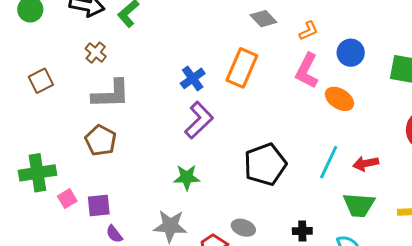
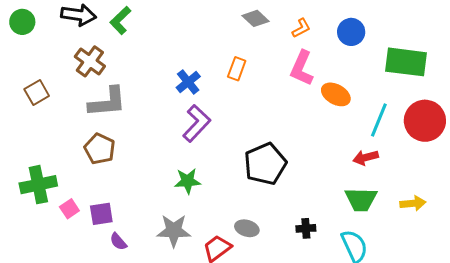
brown cross: (96, 53) -> (90, 61), size x1.4
blue circle: (351, 53) -> (351, 32), moved
orange rectangle: (242, 68) -> (237, 69), size x0.6
cyan line: (329, 162) -> (379, 120), moved

